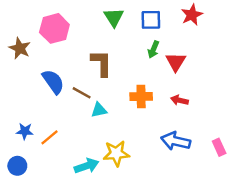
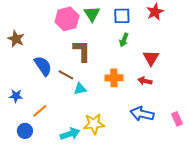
pink hexagon: (54, 28) -> (67, 19), moved
red triangle: (176, 62) -> (151, 58), moved
blue star: (25, 131) -> (16, 96), moved
blue circle: (17, 166) -> (25, 131), moved

